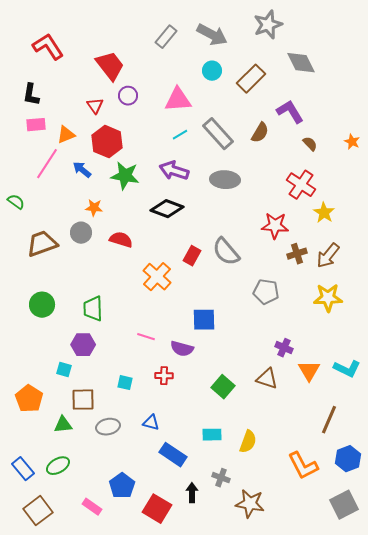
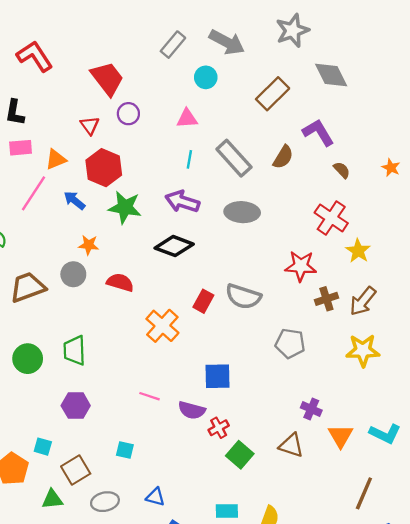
cyan circle: (212, 71) -> (206, 77), moved
pink triangle: (178, 100) -> (187, 118), size x0.7
cyan line: (180, 135) -> (189, 159), turned -49
gray semicircle: (226, 252) -> (243, 297), turned -32
green trapezoid: (93, 309) -> (74, 350), moved
cyan square: (64, 370) -> (43, 447), moved
red cross: (164, 376) -> (219, 428), moved, turned -30
brown square: (83, 400) -> (76, 470), turned -30

